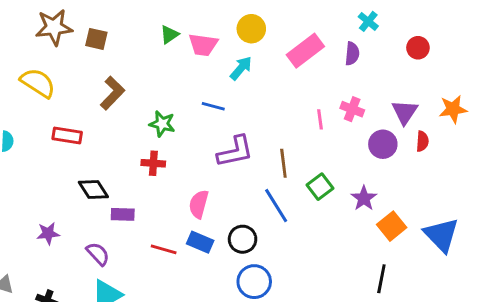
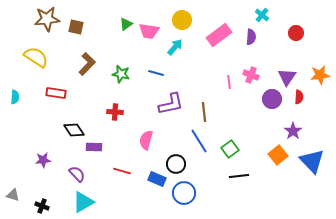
green star: (162, 124) -> (121, 74), moved
green square: (320, 187) -> (230, 149), moved
purple star: (364, 198) -> (293, 131), moved
blue rectangle: (200, 242) -> (157, 179), moved
black line: (381, 279) -> (239, 176), moved, turned 72

